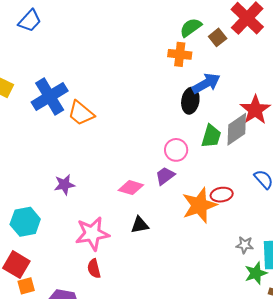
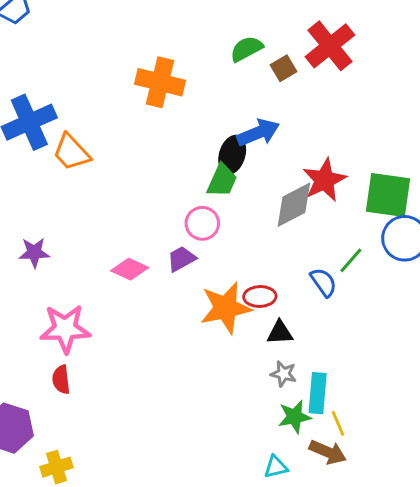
orange cross: (180, 54) -> (160, 82), moved, size x1.4
green trapezoid: (211, 136) -> (222, 181), moved
black triangle: (140, 225) -> (280, 333), moved

